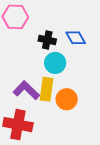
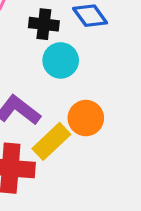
yellow rectangle: (47, 89) -> (51, 141), moved, turned 45

